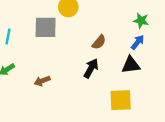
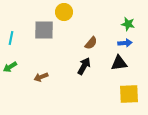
blue arrow: (138, 42) -> (125, 43), turned 48
yellow square: (121, 100) -> (129, 94), moved

